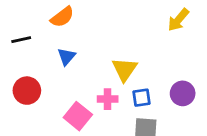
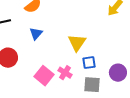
purple circle: (183, 93) -> (118, 73), moved
pink cross: (108, 99) -> (65, 73), moved, turned 32

